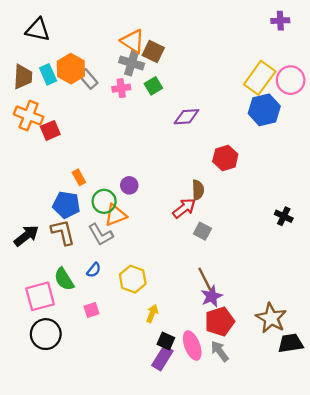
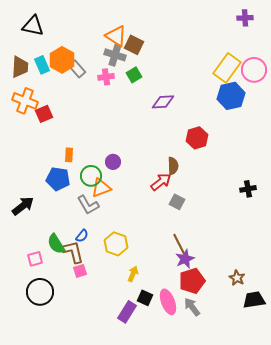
orange rectangle: (79, 177) -> (69, 155), turned 32
black cross: (284, 216) -> (248, 189), turned -35
brown L-shape: (63, 232) -> (73, 252), moved
pink square: (40, 296) -> (35, 259), size x0.6
brown star: (271, 318) -> (237, 278), size x0.6
purple rectangle: (162, 358) -> (127, 312), moved

